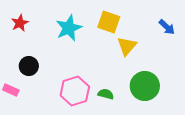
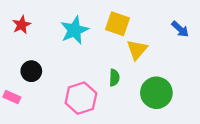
green semicircle: (106, 94) -> (114, 78), moved, turned 77

